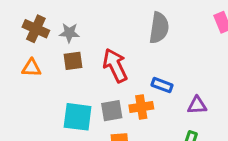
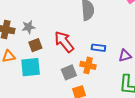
orange cross: (141, 107) -> (88, 65), turned 35
cyan square: (78, 117) -> (31, 67), moved

